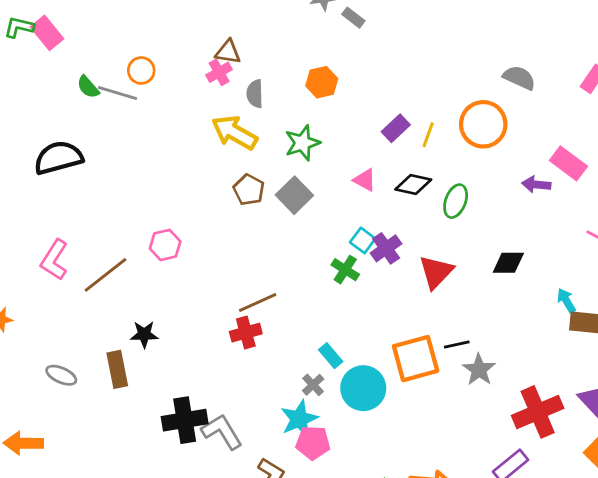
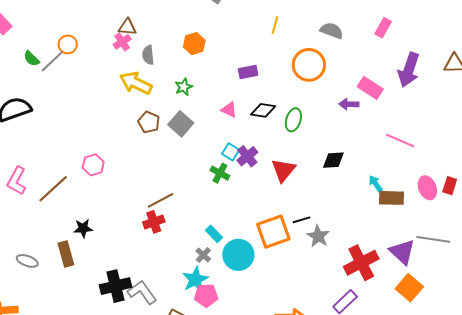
gray line: (117, 93) -> (52, 61), turned -56
purple rectangle: (396, 128) -> (248, 72), turned 36
yellow line: (428, 135) -> (275, 25), moved
green star: (302, 143) -> (184, 87), size x0.7

